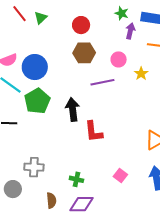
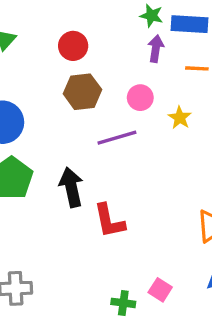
green star: (122, 13) -> (151, 16), moved
green cross: (76, 179) -> (123, 303), moved

